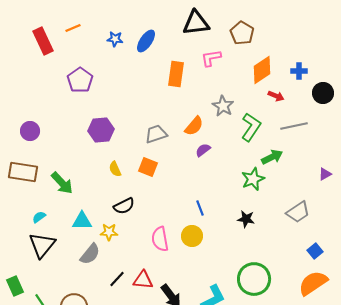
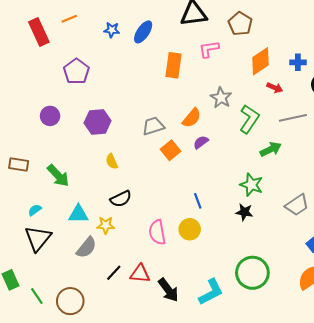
purple circle: (30, 131) -> (50, 116), moved
orange square: (148, 167) -> (170, 150), moved, turned 30
brown rectangle: (23, 172) -> (19, 164), size x0.7
green star: (253, 179) -> (251, 185), moved, turned -30

